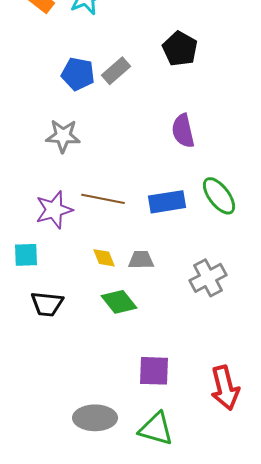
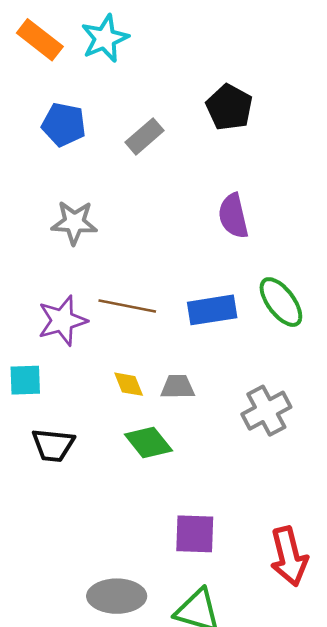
blue pentagon: (78, 74) -> (64, 125), moved

